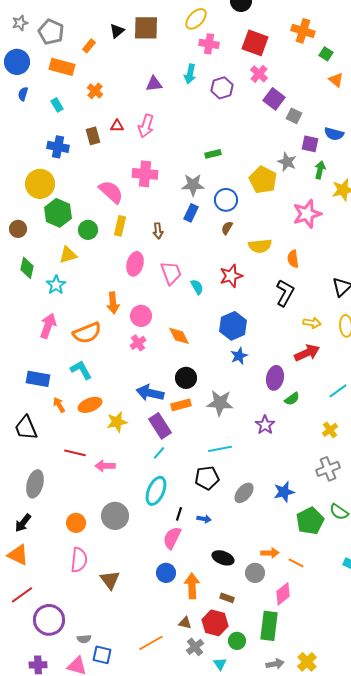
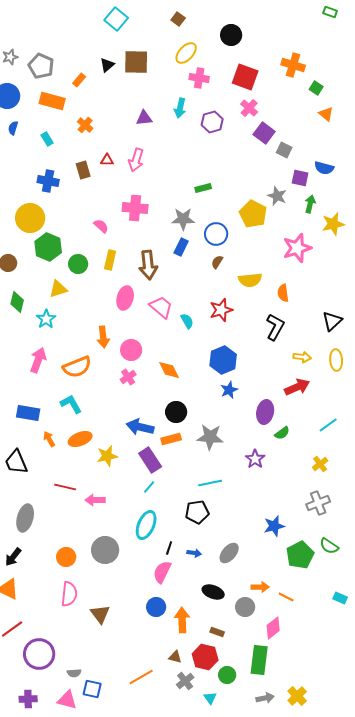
pink semicircle: (111, 192) -> (101, 226), size x0.6
brown arrow: (158, 231) -> (148, 265), size x1.8
pink trapezoid: (171, 273) -> (161, 307), turned -30
gray ellipse: (244, 493) -> (229, 553), moved

